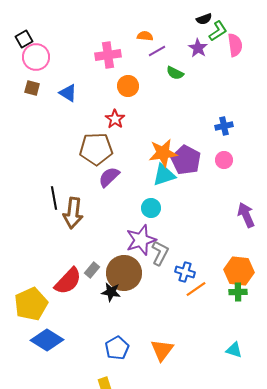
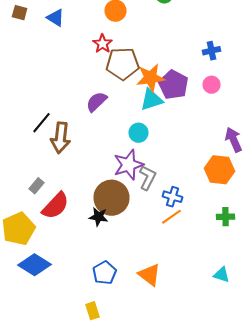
brown pentagon: (96, 149) -> (122, 64), moved
black line: (54, 198) -> (42, 123), turned 50
gray rectangle: (92, 270) -> (36, 186), moved
orange hexagon: (239, 271) -> (220, 170), moved
orange line: (196, 289) -> (172, 217), moved
orange triangle: (162, 350) -> (150, 275), turned -30

